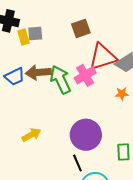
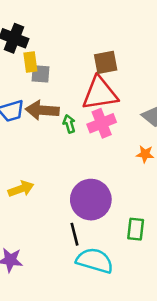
gray square: (35, 33) -> (41, 74), moved
red triangle: (103, 57) -> (100, 93), moved
green arrow: (60, 80) -> (69, 124), size x0.5

